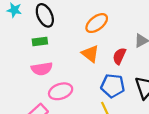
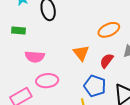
orange ellipse: (97, 23) -> (109, 30), moved
green rectangle: (40, 41) -> (19, 31), moved

